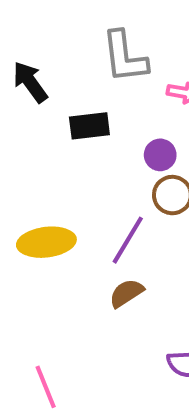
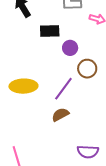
purple circle: (160, 155) -> (70, 48), moved

